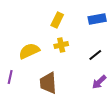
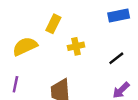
yellow rectangle: (57, 20) -> (53, 24), moved
yellow semicircle: (29, 51) -> (25, 46), moved

